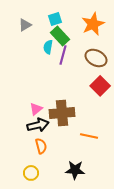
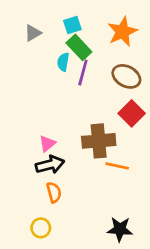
brown cross: (62, 113) -> (99, 141), moved
orange line: (89, 136) -> (117, 166), moved
black star: (75, 170) -> (120, 229), moved

